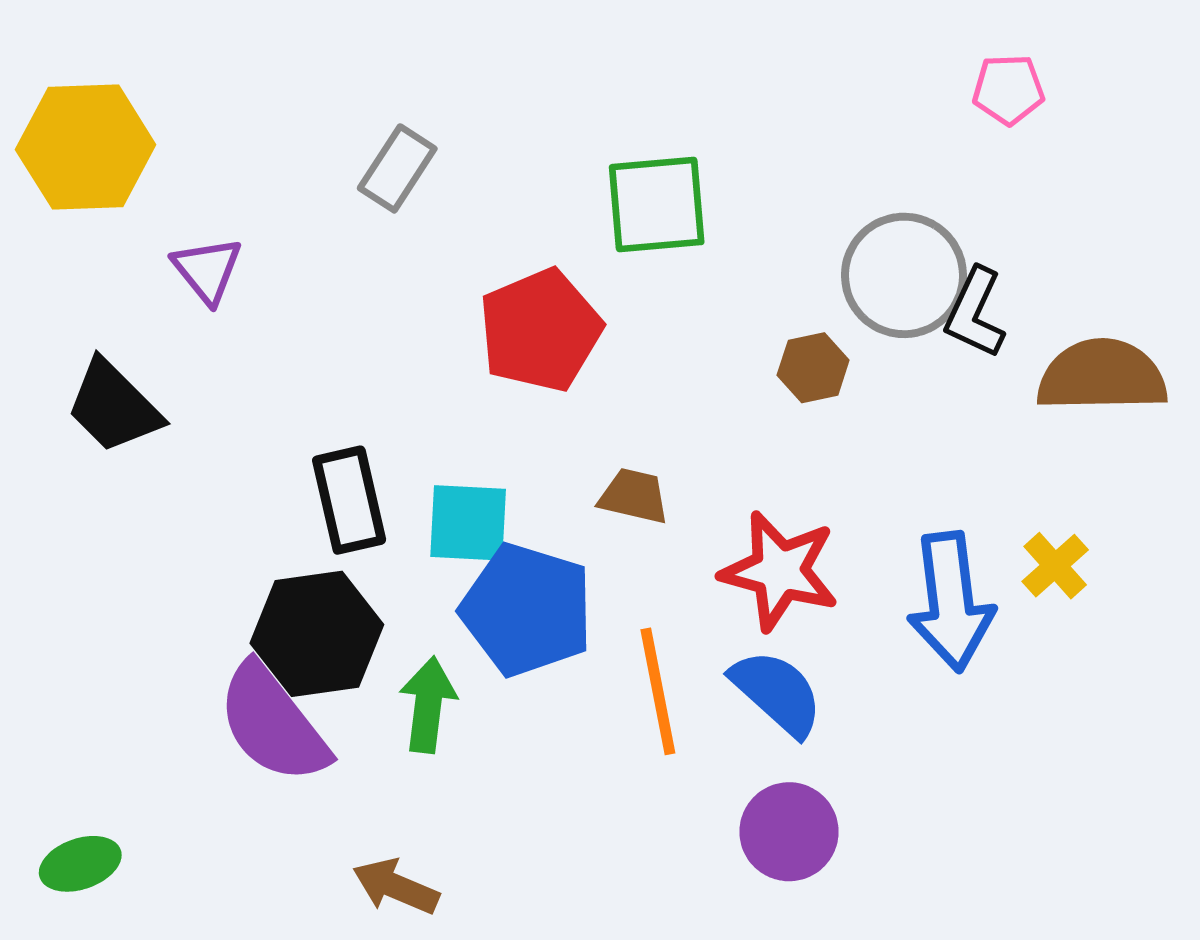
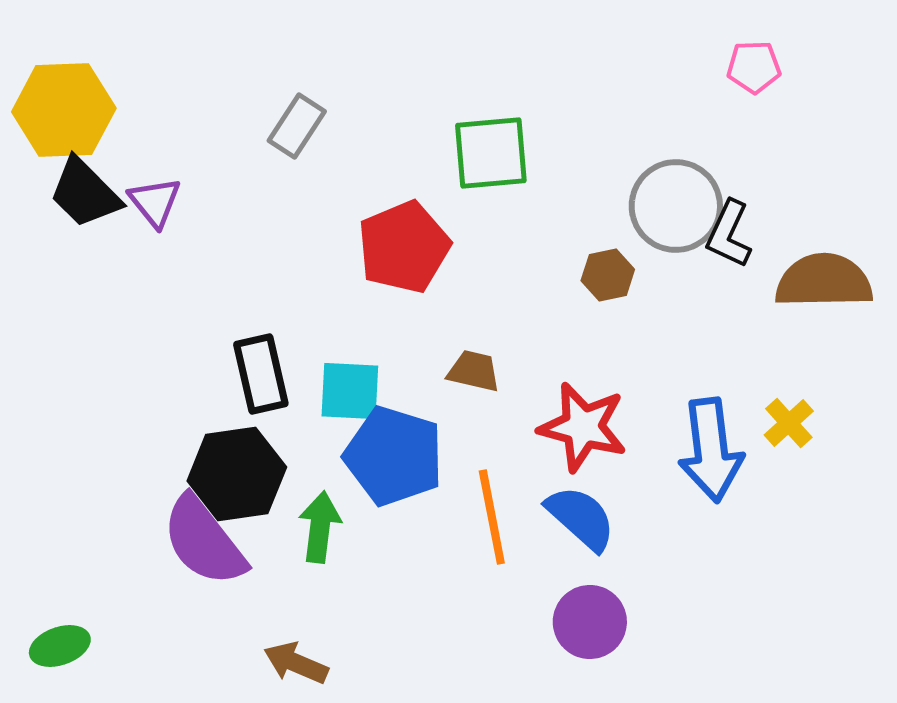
black trapezoid: (114, 406) -> (85, 193), moved

